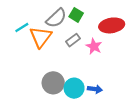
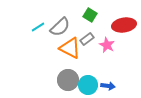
gray semicircle: (56, 18) -> (60, 27), moved
orange triangle: (41, 37) -> (70, 48), moved, turned -40

